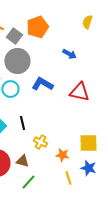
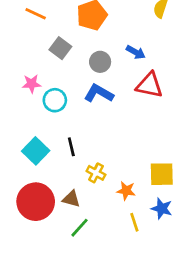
gray square: (14, 36) -> (60, 48), moved
gray circle: (17, 61) -> (100, 62), moved, size x0.6
red triangle: (79, 92) -> (149, 85), moved

